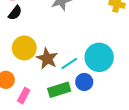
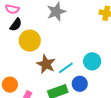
yellow circle: (24, 48) -> (30, 41), moved
cyan circle: (99, 57) -> (92, 61), size x0.7

